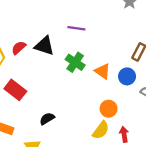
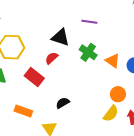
red semicircle: (19, 48) -> (52, 58), moved

